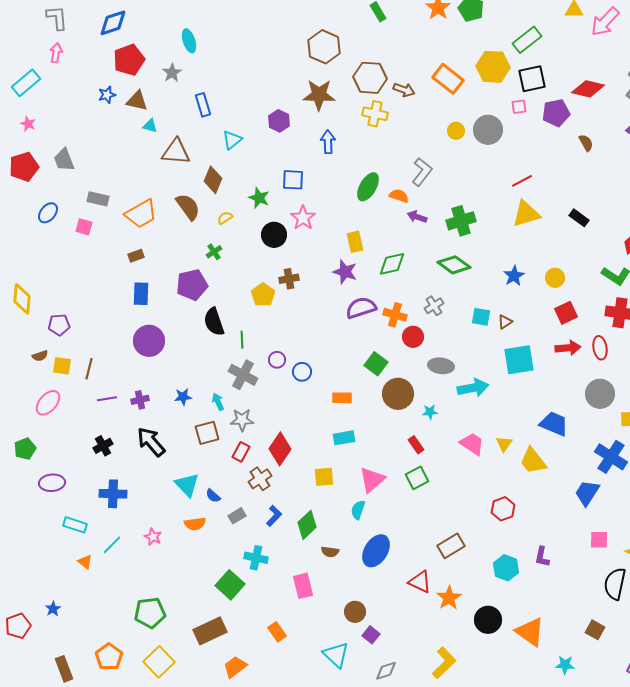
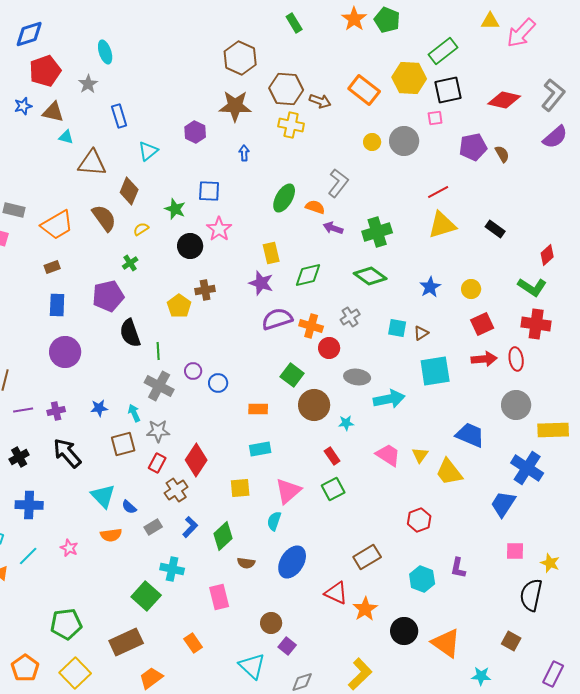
purple pentagon: (556, 113) -> (473, 147), moved
blue arrow: (328, 142) -> (244, 153), size x0.7

